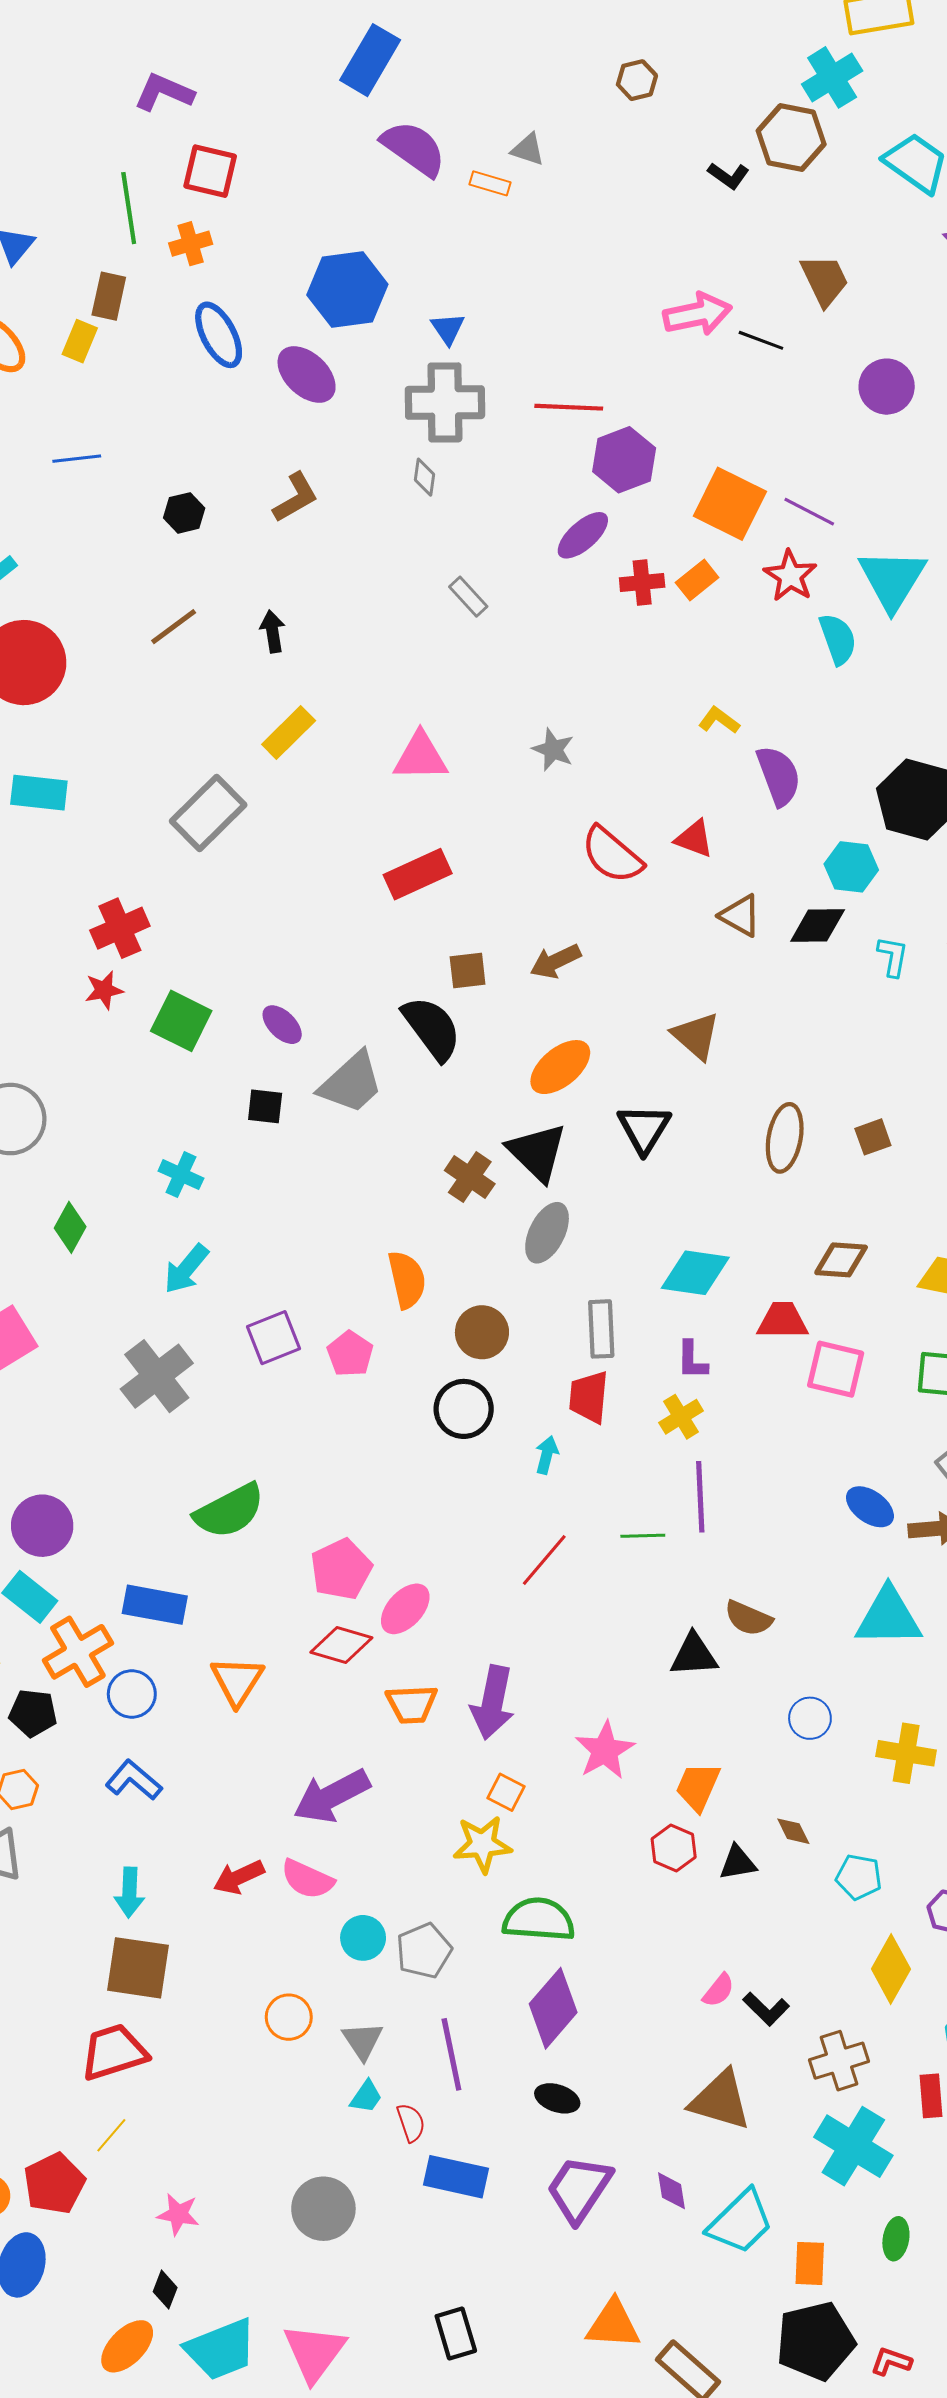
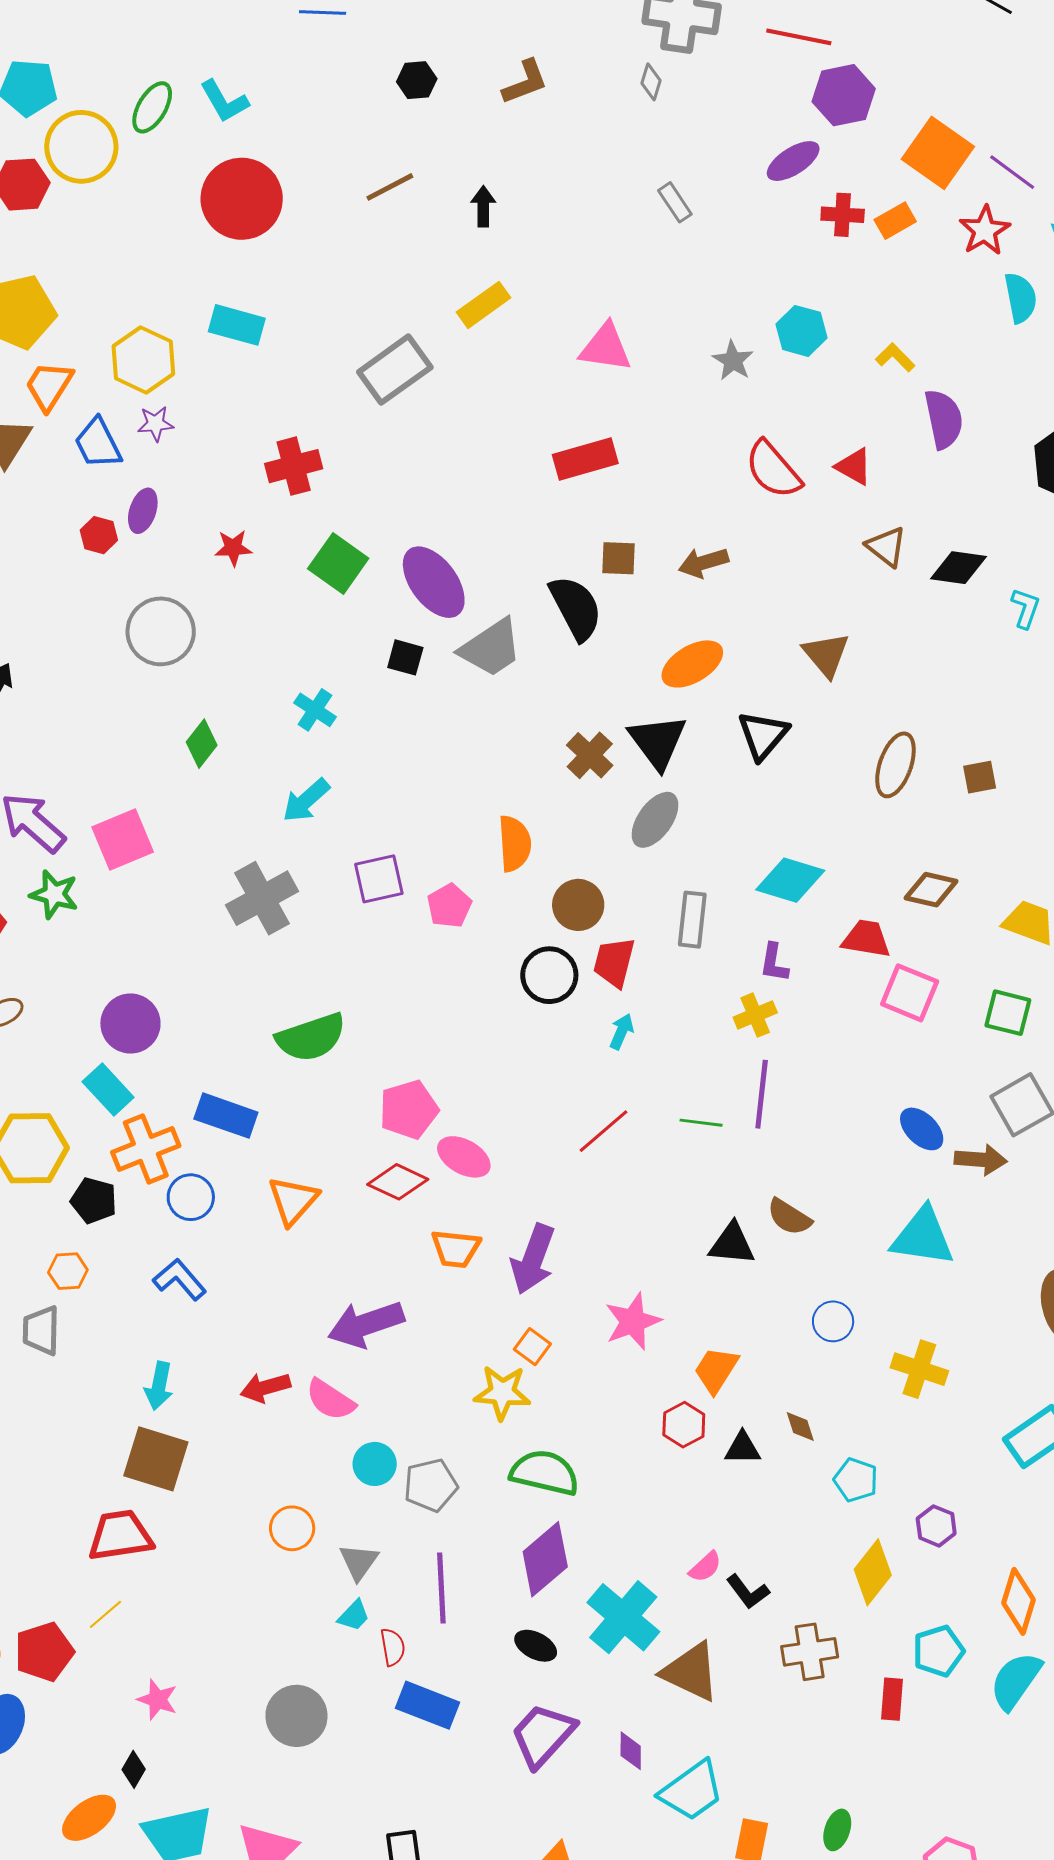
cyan hexagon: (851, 867) -> (802, 331), moved
red star: (104, 990) -> (233, 548), moved
purple ellipse: (282, 1025) -> (434, 582), size x1.8
red trapezoid: (589, 1397) -> (614, 962), moved
pink ellipse: (405, 1609) -> (464, 1157), turned 68
cyan cross: (853, 2146) -> (623, 1617), moved

